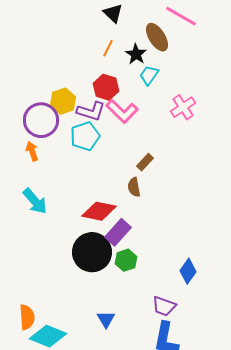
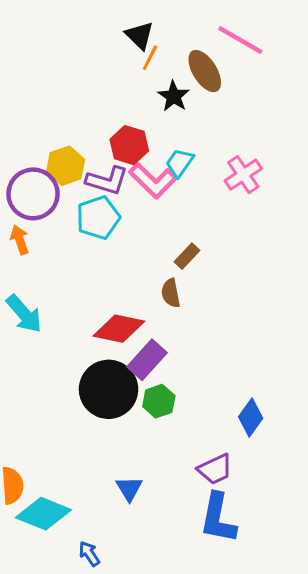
orange line: (108, 48) -> (150, 58), moved
cyan trapezoid: (149, 75) -> (180, 163), moved
purple trapezoid: (164, 306) -> (215, 469), turned -45

